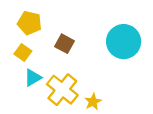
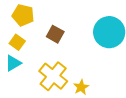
cyan triangle: (33, 78) -> (13, 63), moved

